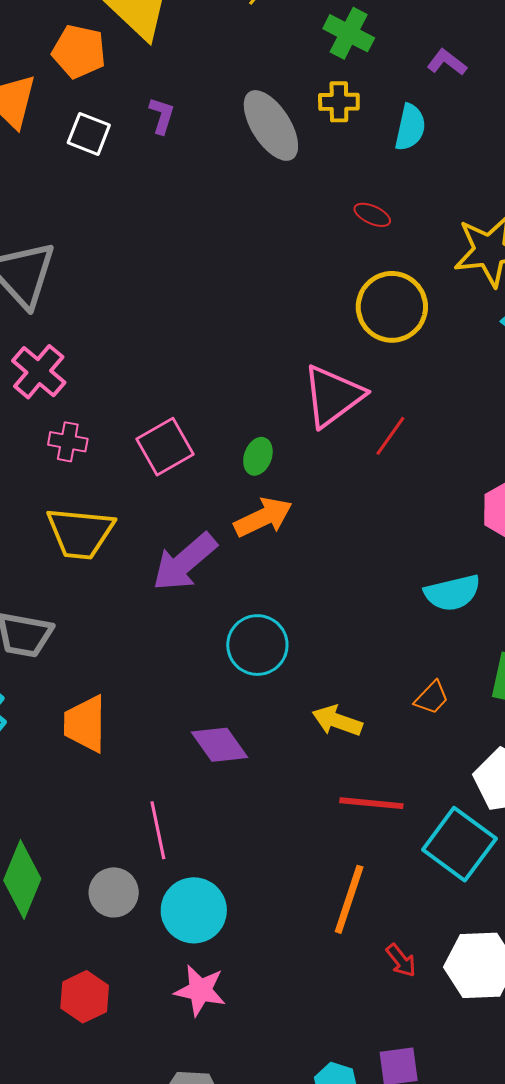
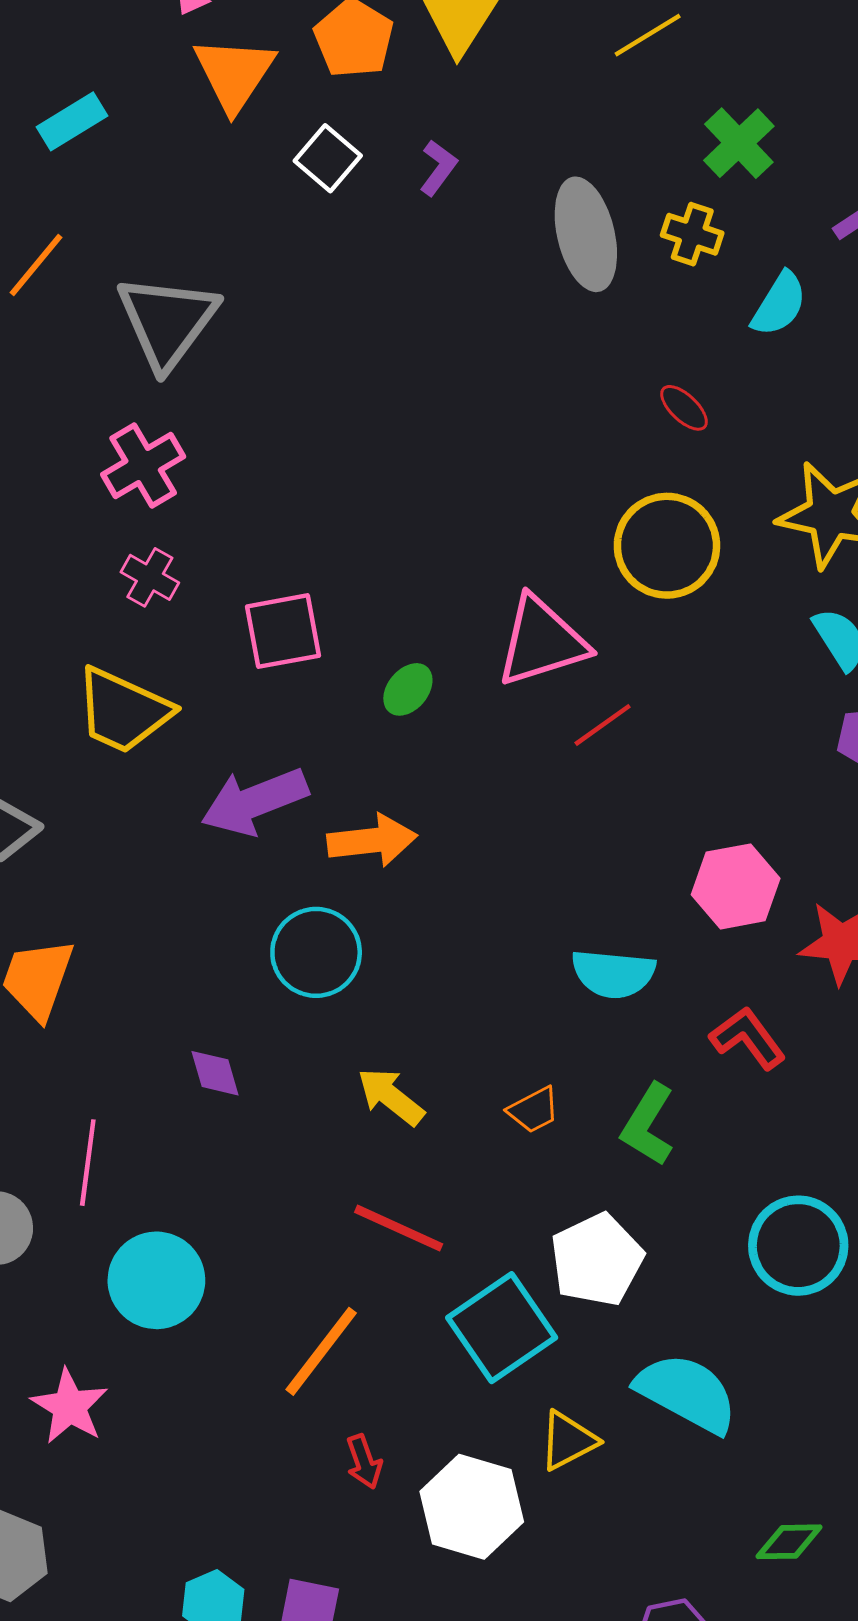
orange arrow: (263, 517) -> (372, 841), moved
purple diamond: (219, 745) -> (215, 1073), size x0.7
cyan circle: (194, 910) -> (156, 1280), moved

